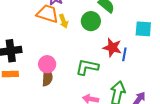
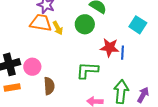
cyan square: (143, 29) -> (138, 25), turned 36
pink circle: (47, 64) -> (32, 67), moved

